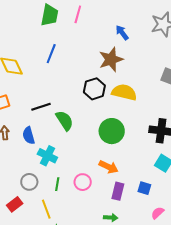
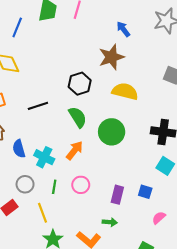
blue line: (51, 54) -> (17, 27), moved
black hexagon: (94, 89) -> (80, 84), moved
green semicircle: (65, 121) -> (78, 117), moved
blue semicircle: (29, 136) -> (19, 149), moved
orange arrow: (109, 167) -> (75, 150), moved, turned -78

